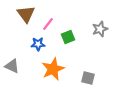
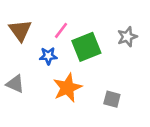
brown triangle: (26, 14) -> (20, 30), moved
green square: (68, 37) -> (86, 47), size x1.6

